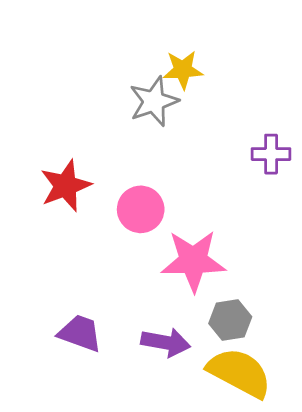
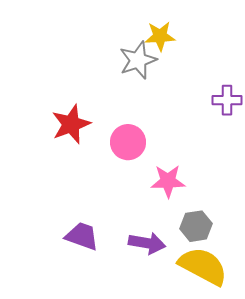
pink star: (193, 261) -> (168, 181), size x0.7

